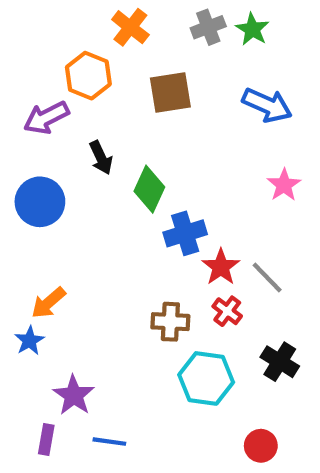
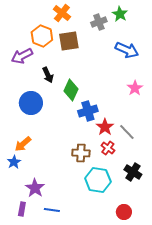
gray cross: (208, 27) -> (99, 22), moved
brown square: (170, 92) -> (69, 41), moved
blue circle: (40, 202) -> (31, 103), moved

